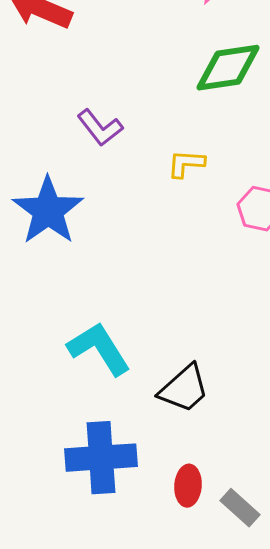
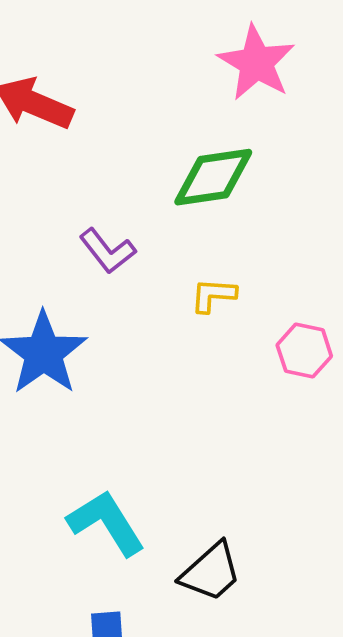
green diamond: (228, 68) -> (213, 177), moved

